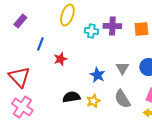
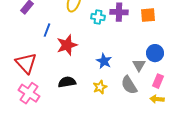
red star: (60, 59) -> (67, 45), size x1.5
gray triangle: (122, 68) -> (139, 65), moved
black semicircle: (71, 97) -> (67, 82), moved

